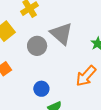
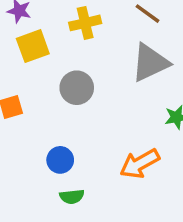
gray triangle: (61, 34) -> (150, 63), moved, turned 35

